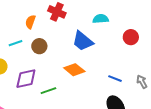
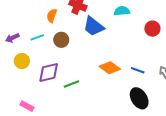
blue trapezoid: (83, 41) -> (94, 26), moved
orange diamond: (74, 70) -> (110, 68), moved

